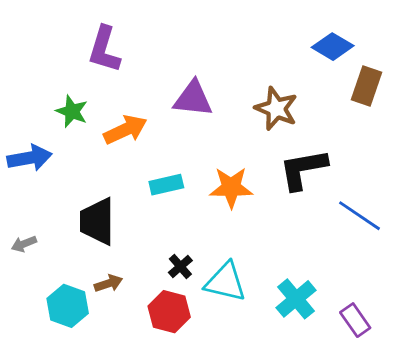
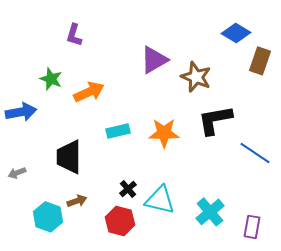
purple L-shape: (104, 49) -> (74, 35), size x0.7
purple triangle: (193, 99) -> (154, 60), moved, turned -36
purple rectangle: (355, 320) -> (252, 227), turned 45

